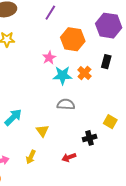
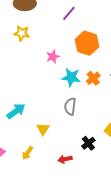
pink star: (49, 58) -> (53, 57), moved
gray semicircle: (66, 104) -> (70, 106), turned -96
black cross: (90, 138) -> (88, 143), turned -32

